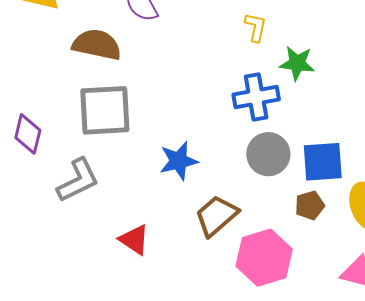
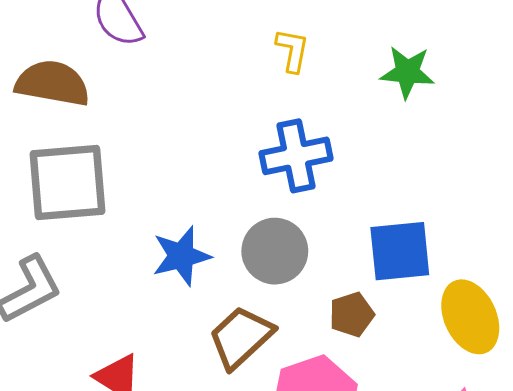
green star: (297, 63) -> (407, 72), moved
gray circle: (268, 154) -> (275, 251), moved
brown pentagon: (310, 205) -> (352, 314), moved

